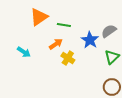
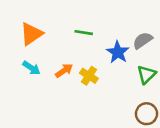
orange triangle: (39, 17) -> (31, 34), moved
orange arrow: (56, 44) -> (64, 71), moved

